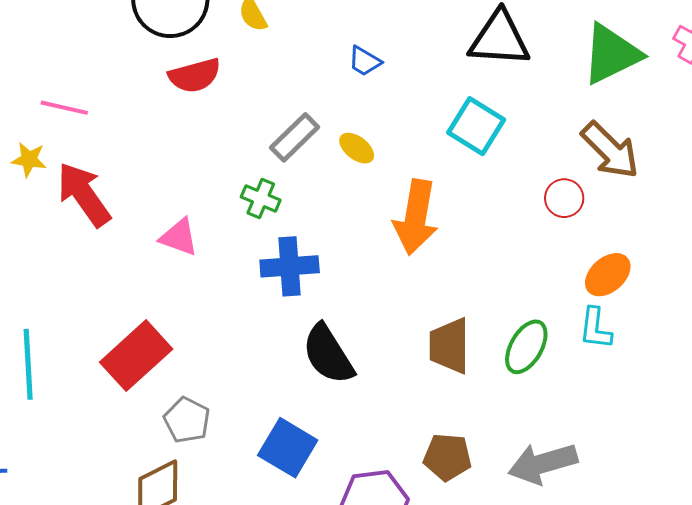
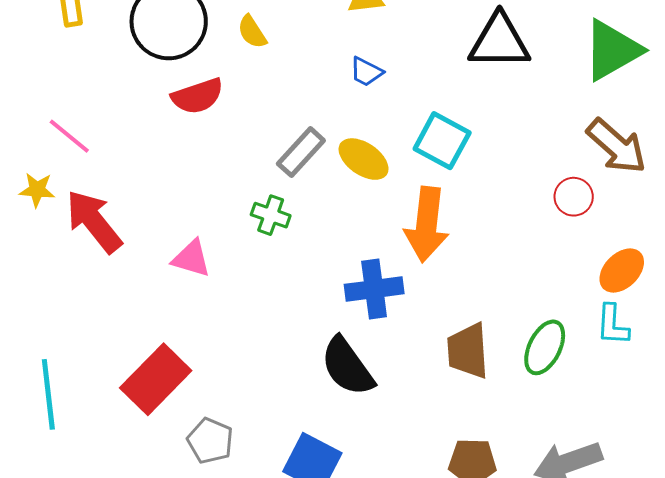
pink line: (64, 108) -> (69, 136), turned 30
cyan square: (476, 126) -> (442, 141), moved
yellow ellipse: (357, 148) -> (364, 159), size x1.4
blue cross: (290, 266) -> (374, 289), moved

